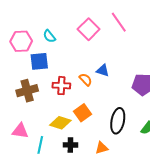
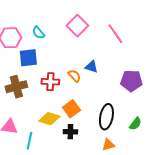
pink line: (119, 22) -> (115, 34), moved
black cross: (70, 145) -> (70, 132), moved
orange triangle: (102, 148) -> (108, 145), moved

